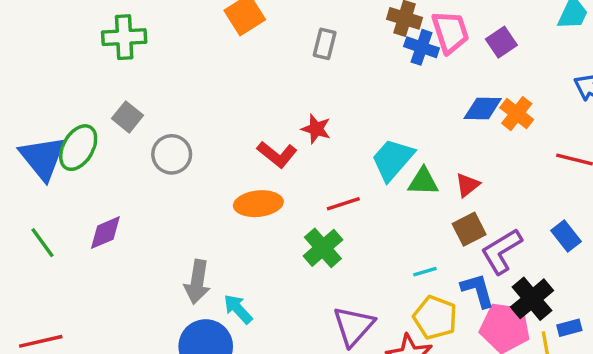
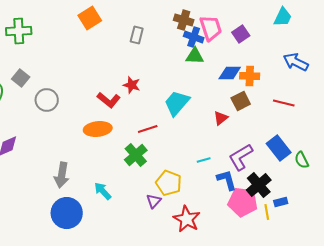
orange cross: (517, 114) -> (250, 76), turned -36
green triangle: (423, 182) -> (195, 56), moved
brown square: (469, 229) -> (241, 101), moved
blue rectangle: (566, 236) -> (279, 148), size x1.4
cyan line: (425, 272) -> (204, 160), moved
cyan arrow: (238, 309) -> (103, 191), moved
yellow pentagon: (435, 318) -> (169, 183), moved
purple triangle: (354, 326) -> (154, 201), size x0.6

